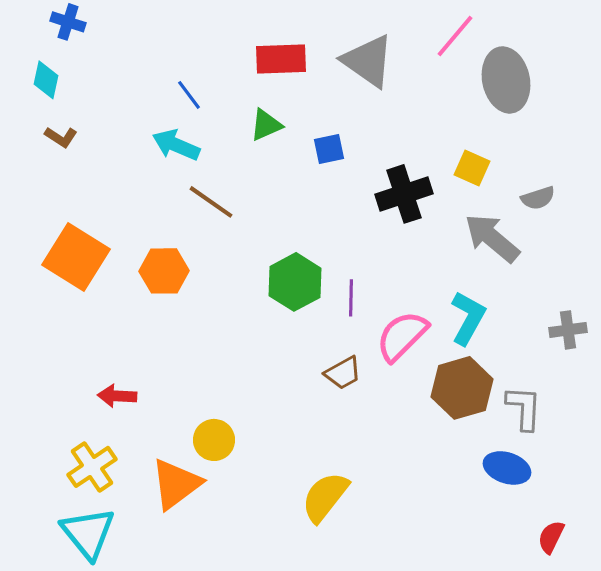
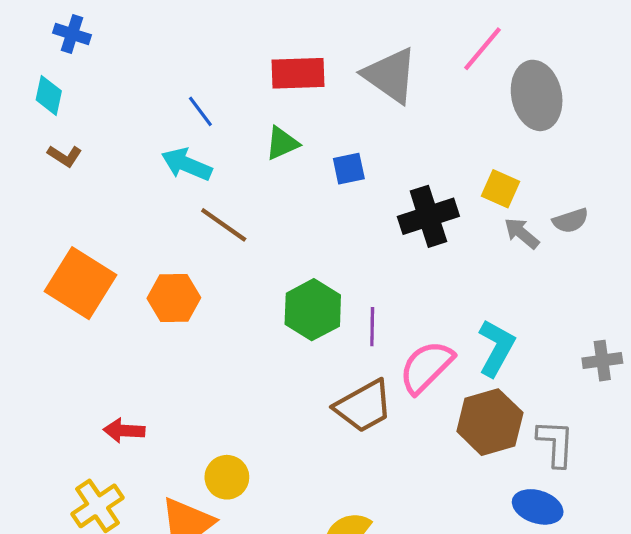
gray arrow: (492, 238) -> (522, 233), moved, size x0.6
brown trapezoid: (343, 373) -> (364, 406), size x1.5

